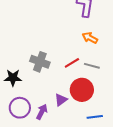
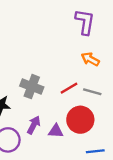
purple triangle: (61, 100) -> (56, 131), turned 40
purple arrow: (42, 112) -> (34, 125), moved

